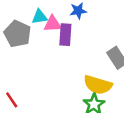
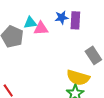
purple rectangle: (65, 35) -> (75, 20), moved

